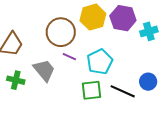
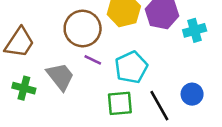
black line: (123, 91) -> (159, 106), turned 35

